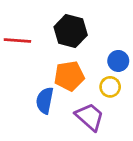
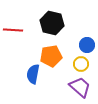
purple trapezoid: (90, 117) -> (80, 87), moved

